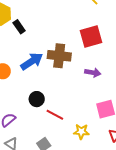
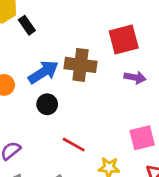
purple arrow: (93, 73) -> (135, 77), moved
black circle: (37, 99) -> (47, 104), moved

